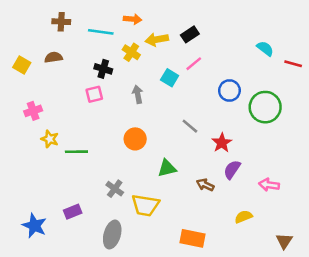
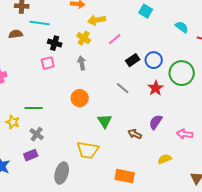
cyan line: (101, 32) -> (40, 23), moved
black rectangle: (190, 34) -> (133, 60), moved
yellow cross: (131, 52) -> (84, 38), moved
pink line: (194, 64) -> (115, 39), moved
cyan square: (170, 78) -> (146, 11), moved
yellow star: (50, 139) -> (13, 122), moved
red star: (222, 143) -> (156, 88), moved
green triangle: (167, 168) -> (105, 121), turned -49
gray cross: (115, 189) -> (37, 134), moved

